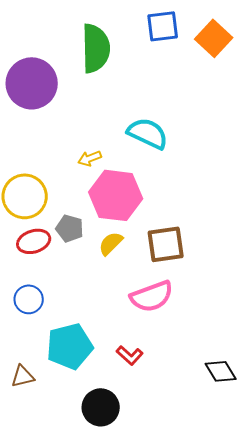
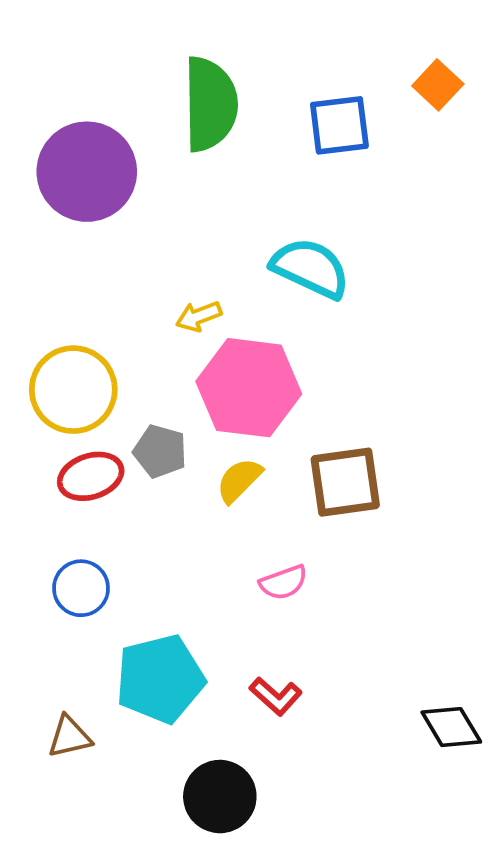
blue square: (163, 26) -> (339, 125), moved
orange square: (214, 38) -> (438, 85), size x0.7
pink semicircle: (152, 296) -> (284, 582), moved, size x0.6

